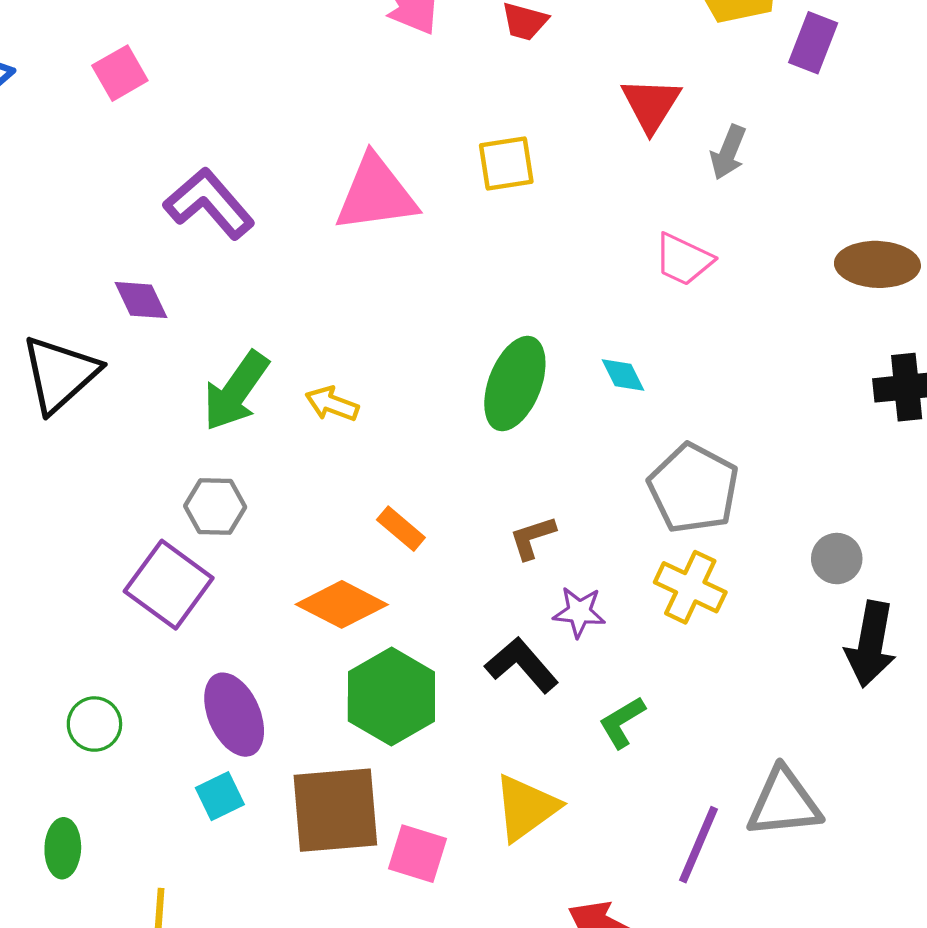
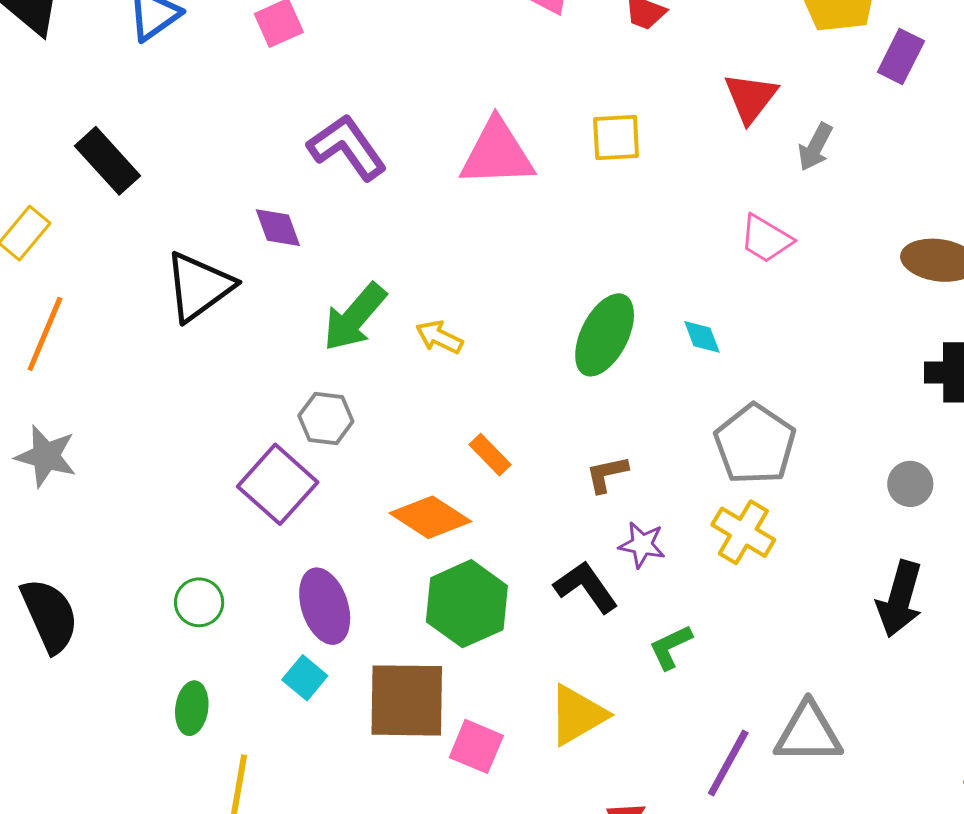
gray circle: (837, 559) -> (910, 484), moved
cyan square: (220, 796) -> (305, 678), turned -30
green ellipse: (63, 848) -> (192, 708), moved

